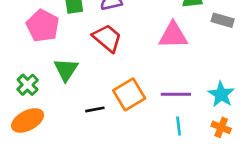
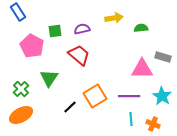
gray rectangle: (223, 20) -> (163, 57), moved
pink triangle: (173, 35) -> (142, 69), moved
black line: (95, 109) -> (70, 107), turned -32
orange cross: (221, 127) -> (153, 124), moved

